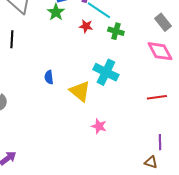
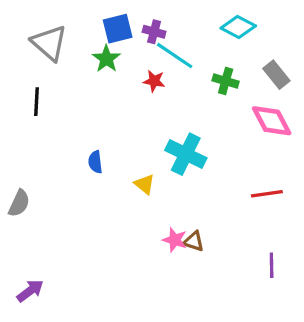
green cross: (116, 31) -> (226, 81), moved
yellow triangle: (80, 91) -> (145, 184), size x0.6
brown triangle: (151, 162) -> (194, 241), moved

